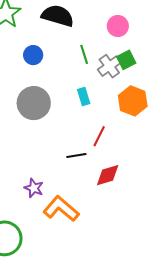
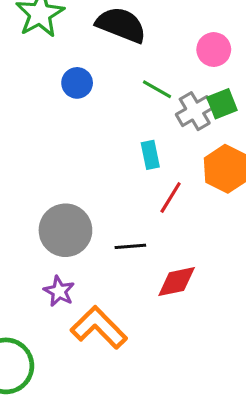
green line: (84, 54) -> (157, 89), turned -48
gray circle: (34, 103) -> (65, 230), moved
red line: (99, 136) -> (171, 198), moved

